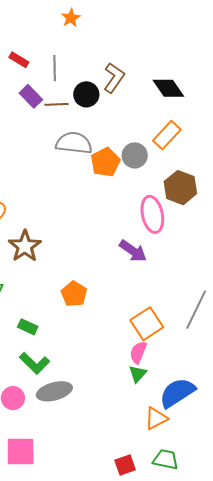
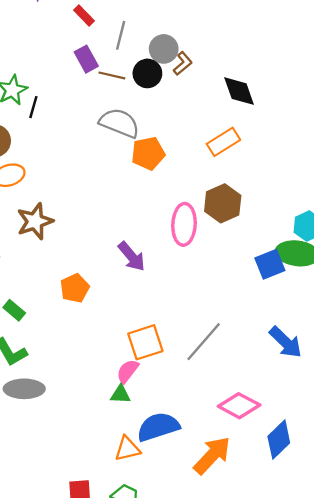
brown L-shape: (114, 78) -> (183, 63), size x0.7
gray circle: (135, 155) -> (164, 49), moved
purple arrow: (133, 251) -> (132, 256), moved
green triangle: (138, 374) -> (121, 394), turned 36

